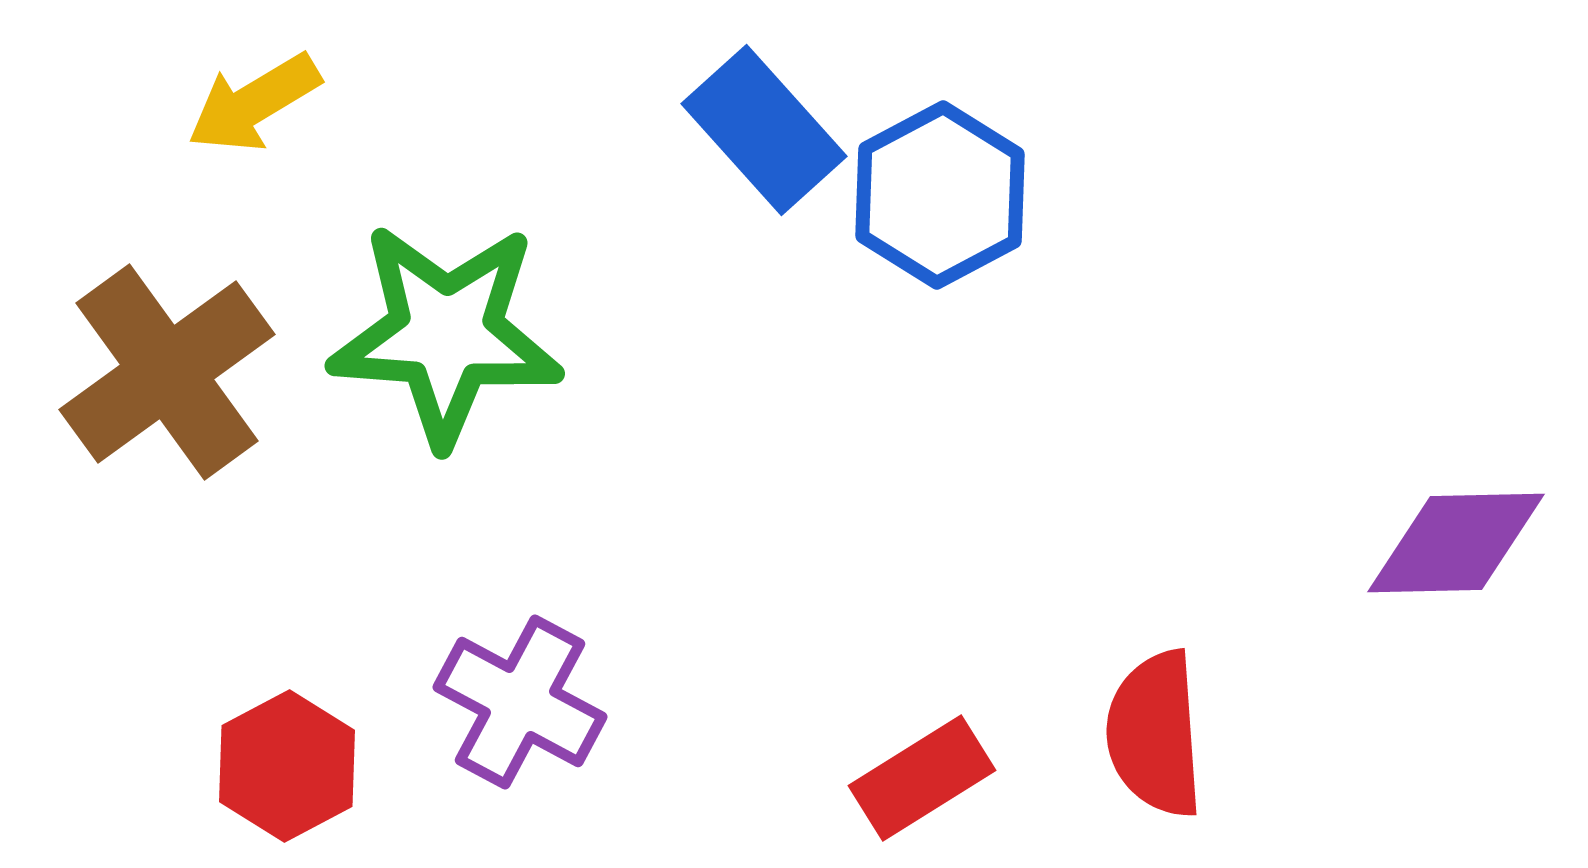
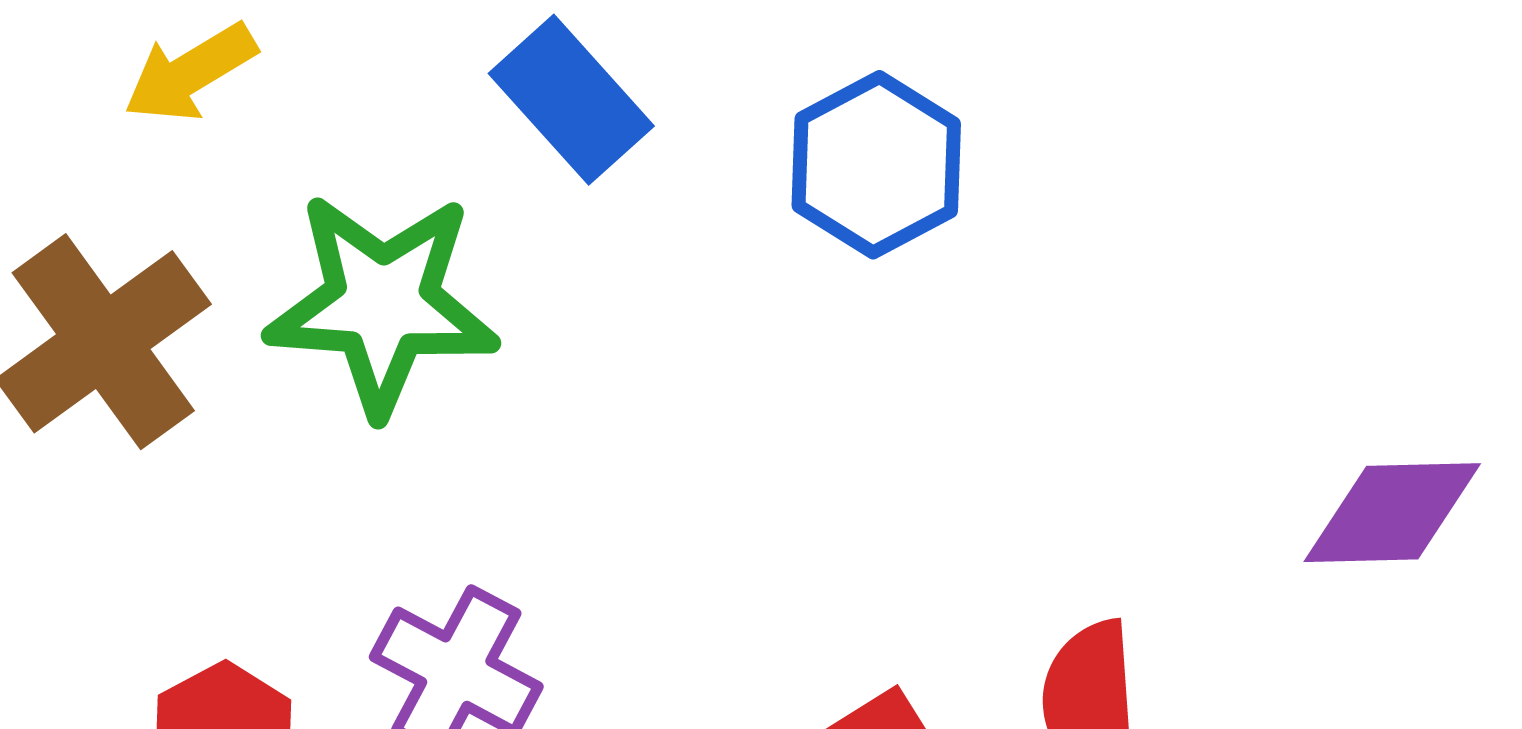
blue rectangle: (764, 130) -> (571, 100), moved

